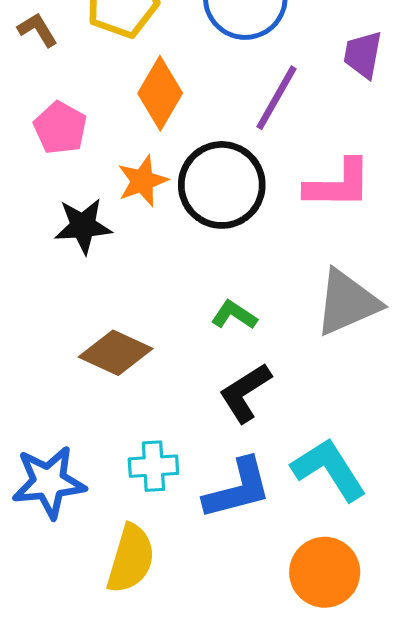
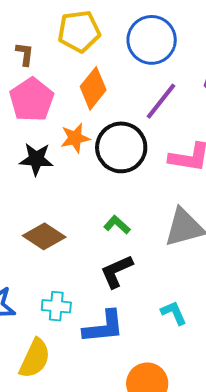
brown L-shape: (37, 30) -> (25, 54), moved, turned 30
pink pentagon: (60, 128) -> (32, 100), size x1.4
cyan L-shape: (329, 469) -> (174, 313), moved, size x0.6

